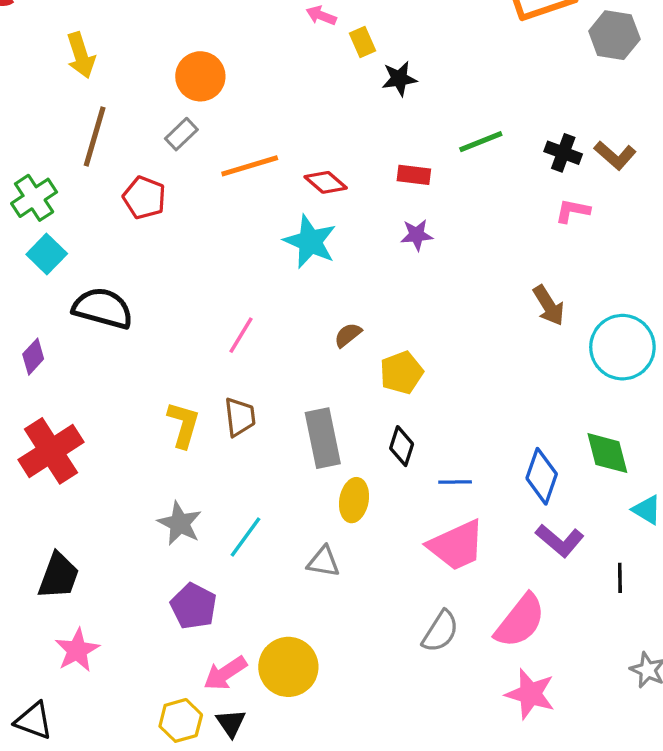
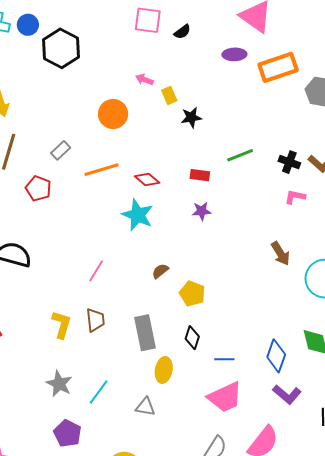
orange circle: (200, 76) -> (113, 114), moved
yellow pentagon: (401, 373) -> (192, 294), turned -30

